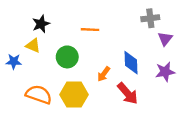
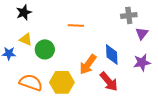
black star: (41, 24) -> (24, 12), moved
green circle: (67, 57) -> (45, 49), moved
orange arrow: (104, 74) -> (88, 64), size x1.5

